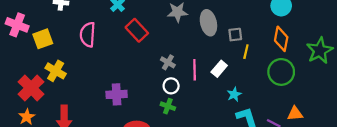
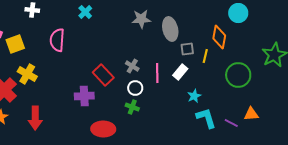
red rectangle: (137, 30) -> (103, 75), moved
gray square: (235, 35) -> (187, 49), moved
orange diamond: (281, 39) -> (219, 37), moved

